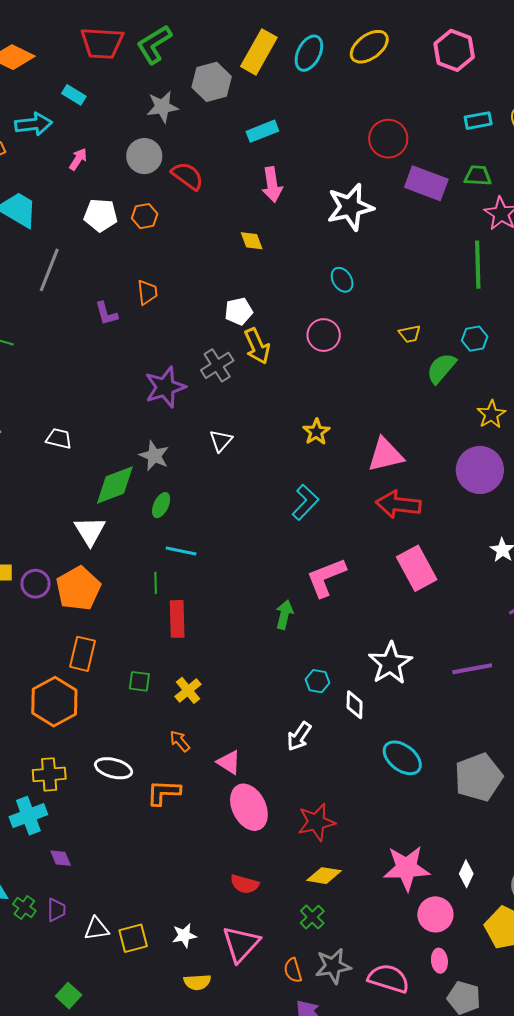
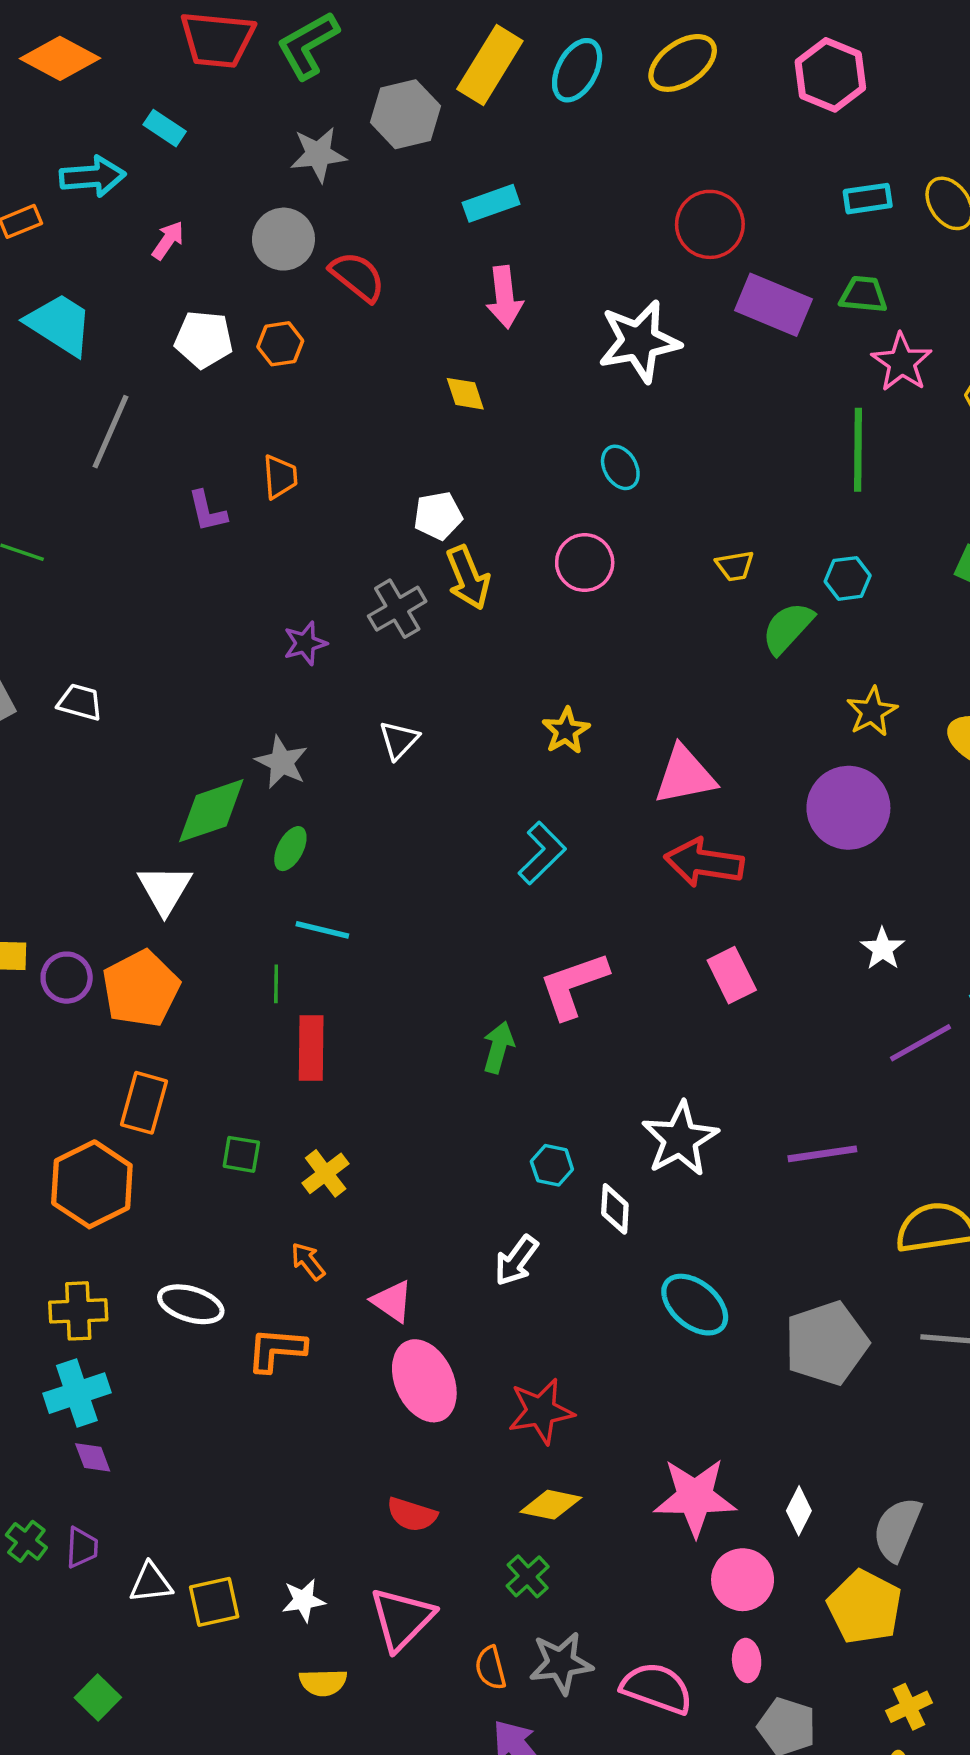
purple star: (165, 387) -> (305, 643), size x0.6
white trapezoid: (59, 439) -> (80, 702), moved
pink rectangle: (417, 568) -> (732, 975), size x0.7
cyan cross: (28, 816) -> (77, 1393), moved

